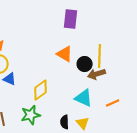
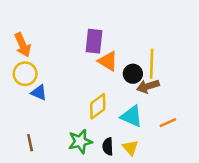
purple rectangle: (71, 19) -> (94, 41), moved
yellow diamond: (41, 90) -> (98, 106), moved
green star: (31, 115) -> (80, 141), moved

